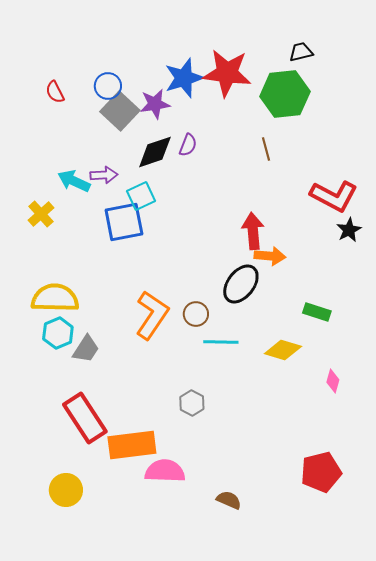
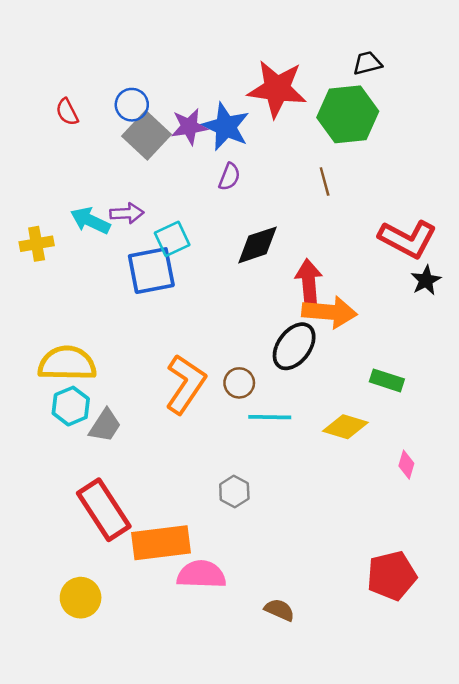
blue star: (184, 78) -> (226, 127), moved, turned -30
black diamond: (155, 152) -> (257, 245), moved
yellow cross: (41, 214) -> (37, 244), moved, turned 32
orange arrow: (270, 256) -> (329, 312), size x1.4

